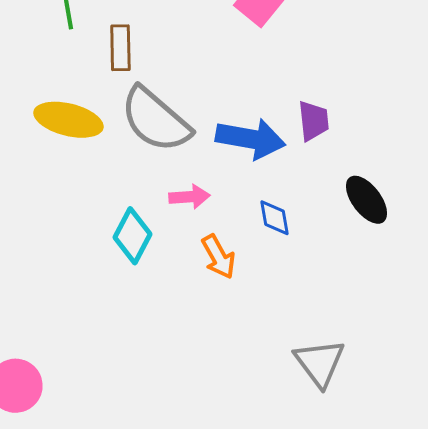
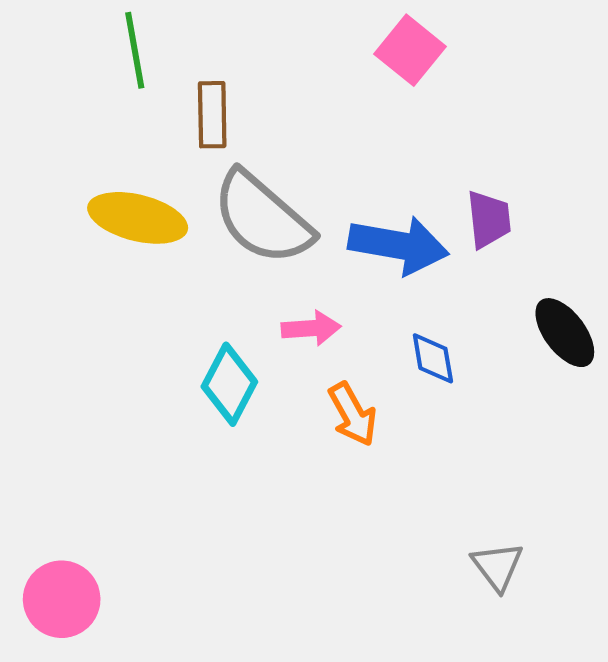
gray triangle: (319, 363) -> (497, 566), size x0.7

